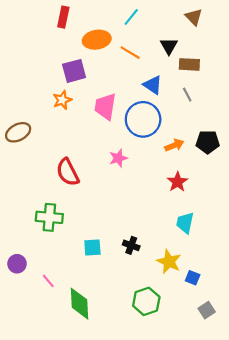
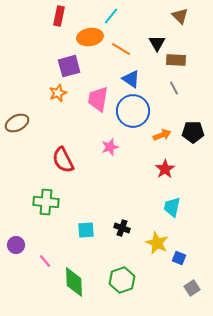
cyan line: (131, 17) -> (111, 16), moved
blue triangle: (153, 85) -> (131, 79), moved
green hexagon: (146, 301) -> (122, 280), moved

